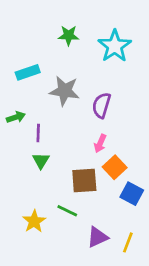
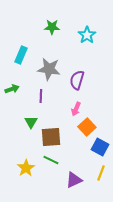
cyan star: (115, 46) -> (87, 35), size x0.7
cyan rectangle: (28, 72) -> (21, 55), turned -48
purple line: (38, 133) -> (41, 96), moved
brown square: (84, 180) -> (51, 137), moved
yellow line: (128, 242) -> (101, 173), moved

